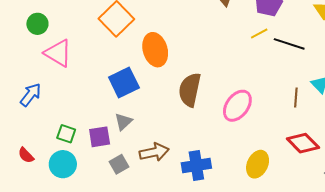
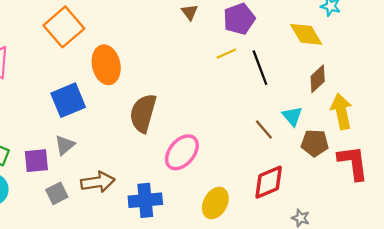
black line: (289, 44) -> (260, 68), turned 48
brown line: (296, 98) -> (264, 130), turned -48
pink ellipse: (237, 106) -> (182, 152), moved
red diamond: (303, 143) -> (269, 182), turned -72

